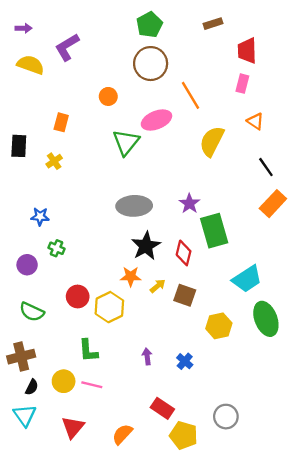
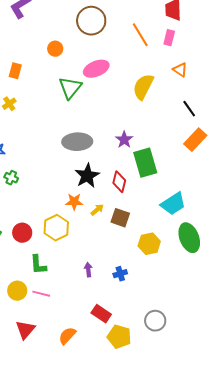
orange line: (191, 95) -> (140, 35), moved
red circle: (78, 297) -> (22, 233), moved
blue cross: (185, 361) -> (120, 274), turned 32

